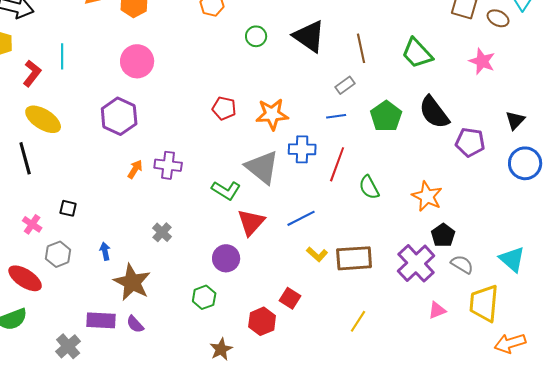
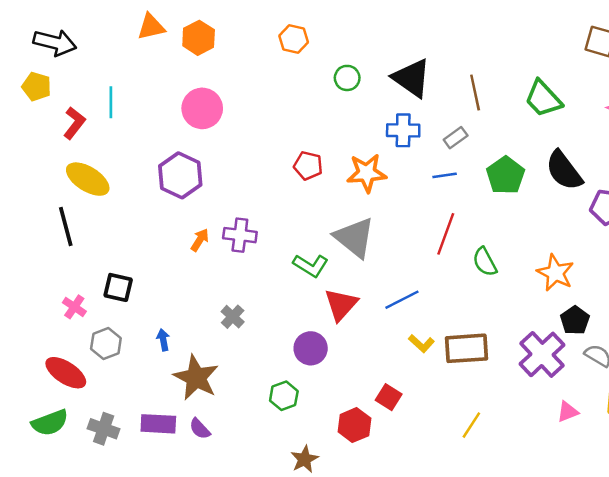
blue cross: (302, 149) -> (403, 130), moved
black square: (68, 208) -> (118, 287), size x1.4
gray cross: (68, 346) -> (104, 429), moved, turned -30

